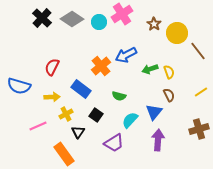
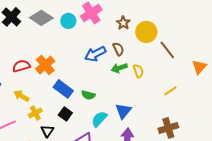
orange cross: (101, 66) -> (45, 65), moved
red semicircle: (52, 67) -> (21, 66), turned 48
blue rectangle: (81, 89) -> (63, 89), moved
brown semicircle: (169, 95) -> (118, 49), moved
yellow arrow: (52, 97) -> (21, 96), turned -147

